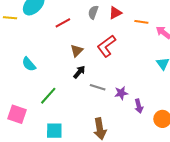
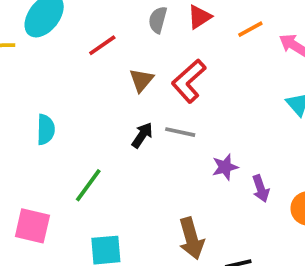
orange line: (141, 22) -> (250, 29), turned -32
brown triangle: (77, 51) -> (141, 80), moved
cyan semicircle: (29, 64) -> (46, 129), turned -133
gray line: (98, 87) -> (180, 132), moved

